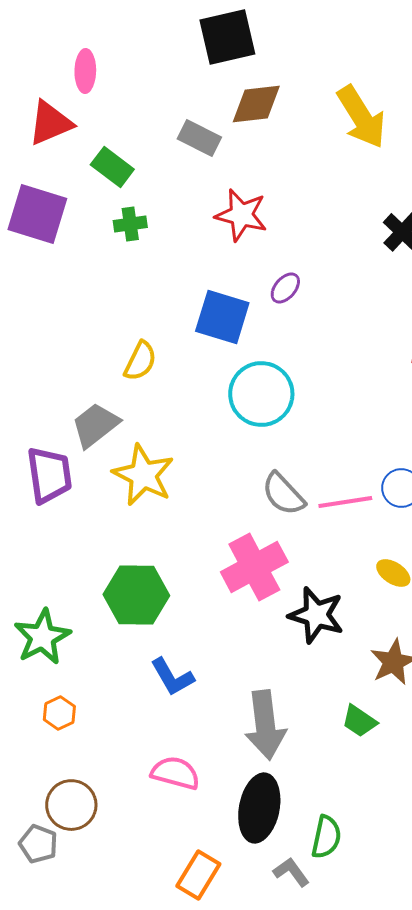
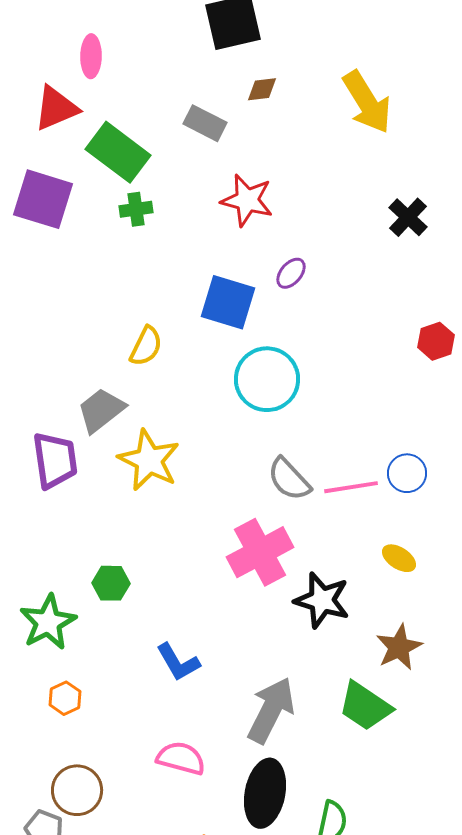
brown diamond: (256, 104) -> (262, 89), size x0.6
green rectangle: (112, 167) -> (118, 152), size x1.5
green hexagon: (136, 595) -> (111, 583), moved, size x0.6
green trapezoid: (359, 721) -> (365, 706), size x1.5
gray arrow: (265, 725) -> (271, 710), turned -146

